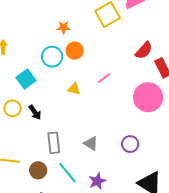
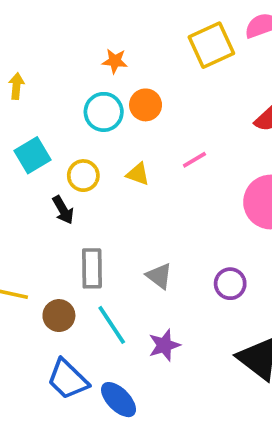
orange star: (64, 27) -> (115, 61), moved
cyan square: (26, 79) -> (32, 155), moved
yellow circle: (13, 108) -> (83, 176), moved

